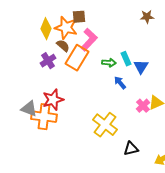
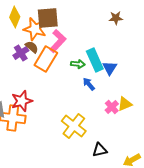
brown square: (79, 17) -> (48, 18), size x1.6
yellow diamond: (46, 29) -> (15, 17), moved
cyan rectangle: (126, 59) -> (95, 60), size x1.6
purple cross: (48, 61) -> (21, 53), moved

